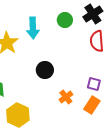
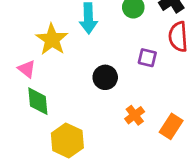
purple square: (94, 84) -> (147, 58), moved

